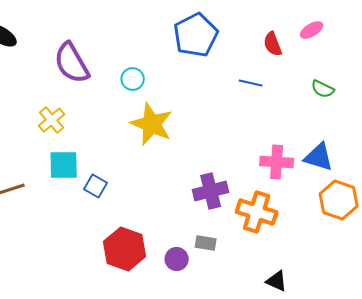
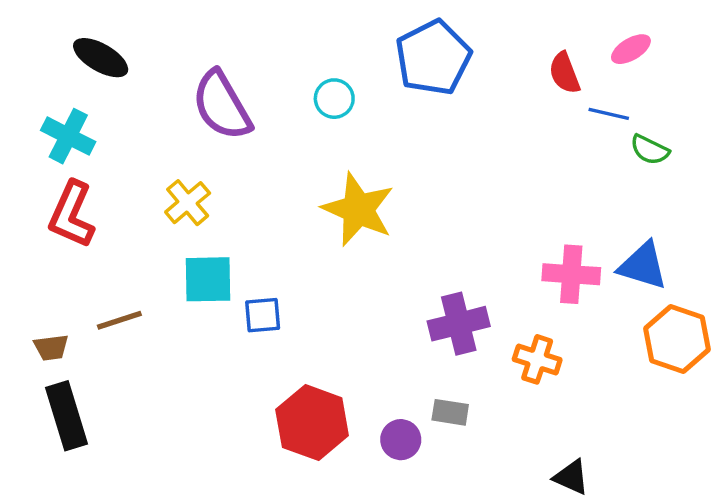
cyan circle: (133, 79) -> (334, 99), moved
blue line: (251, 83) -> (609, 114), moved
blue square: (96, 186) -> (263, 315), turned -35
orange cross: (257, 212) -> (537, 359), size x0.7

